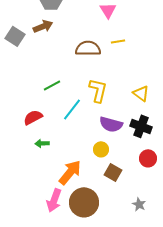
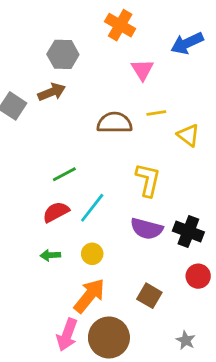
yellow L-shape: (98, 90) -> (148, 180), moved
yellow triangle: (141, 93) -> (188, 135), moved
red semicircle: (33, 117) -> (56, 212), moved
yellow circle: (101, 149) -> (92, 254), moved

